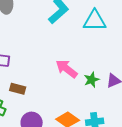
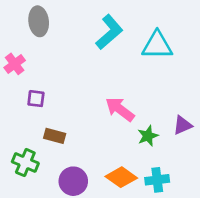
green star: (92, 80) -> (148, 136), moved

